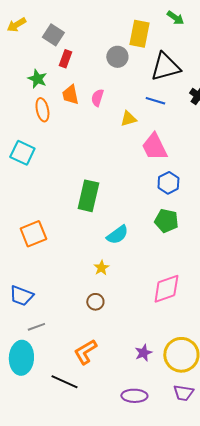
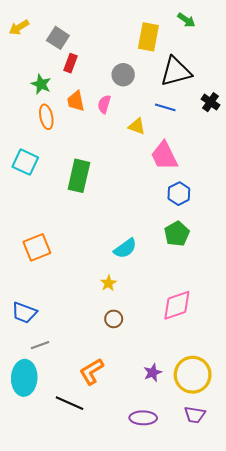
gray circle: (117, 57) -> (123, 75), moved
yellow triangle: (128, 119) -> (137, 126), turned 36
green rectangle: (88, 196) -> (79, 176), moved
green pentagon: (166, 221) -> (177, 234), turned 30
brown circle: (95, 302) -> (114, 319), moved

